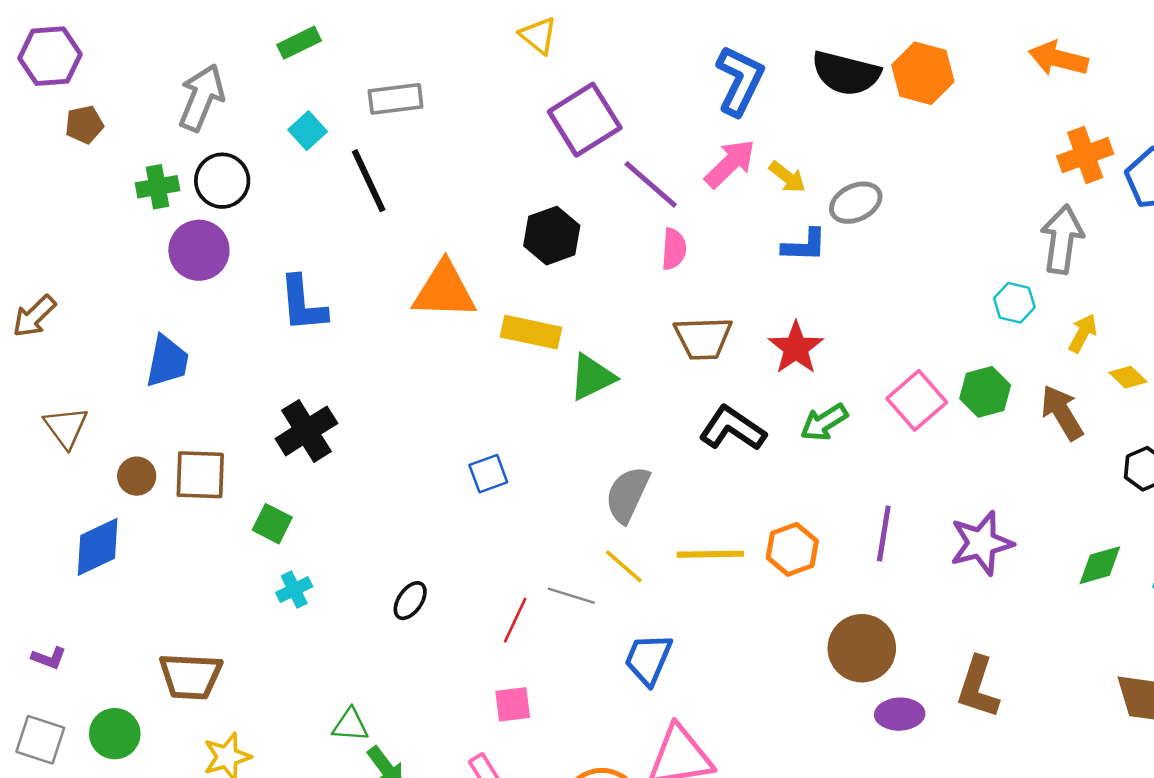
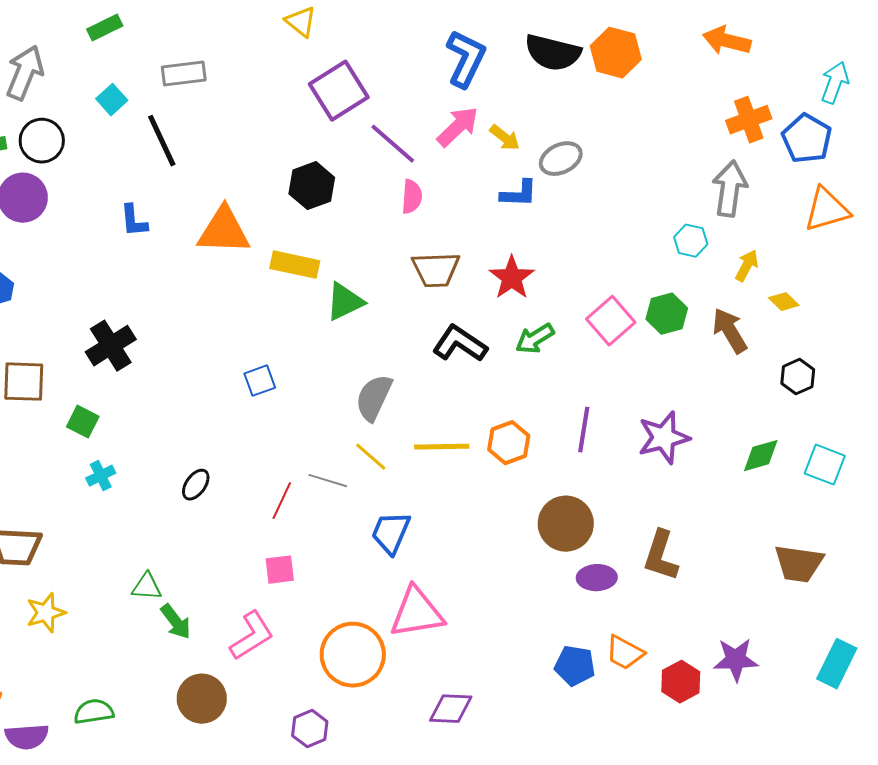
blue L-shape: (303, 304) -> (134, 221), moved, size x0.7

